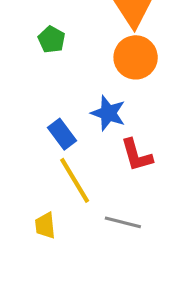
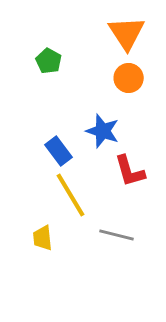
orange circle: (136, 57) -> (129, 78), size x0.7

